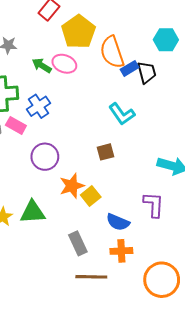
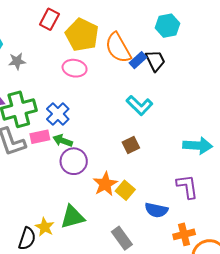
green arrow: (42, 66) -> (63, 141), moved
pink rectangle: (16, 125) -> (40, 137), turned -30
orange cross: (121, 251) -> (184, 234), moved

